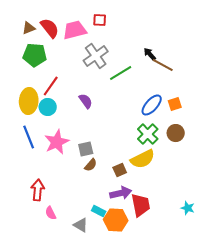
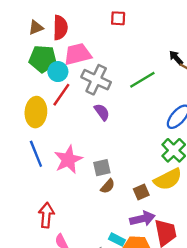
red semicircle: (50, 28) -> (60, 28), turned 40
pink trapezoid: (75, 30) -> (78, 54), moved
gray cross: (96, 56) -> (96, 80), moved, turned -30
cyan circle: (48, 107) -> (58, 72), moved

